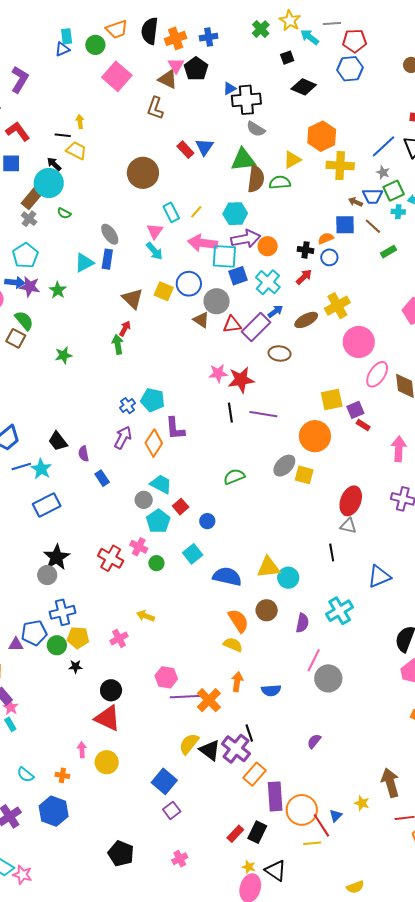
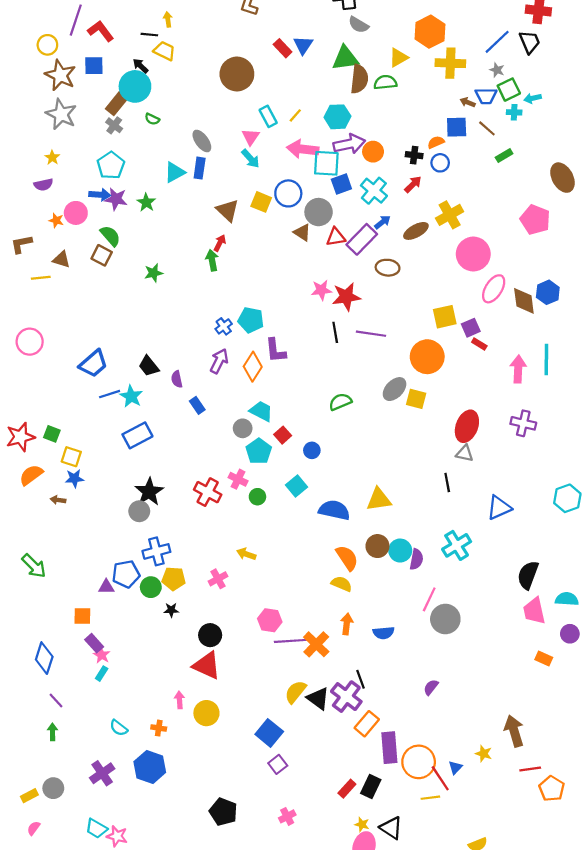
cyan circle: (288, 578) -> (400, 551), moved
cyan rectangle: (10, 724) -> (102, 674), turned 64

